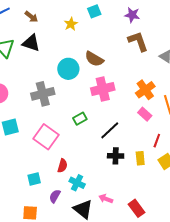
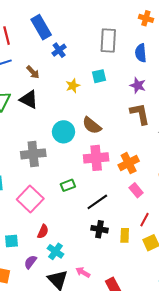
orange cross: (145, 90) -> (129, 163), moved

